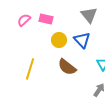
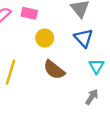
blue triangle: (82, 40) -> (84, 38), moved

